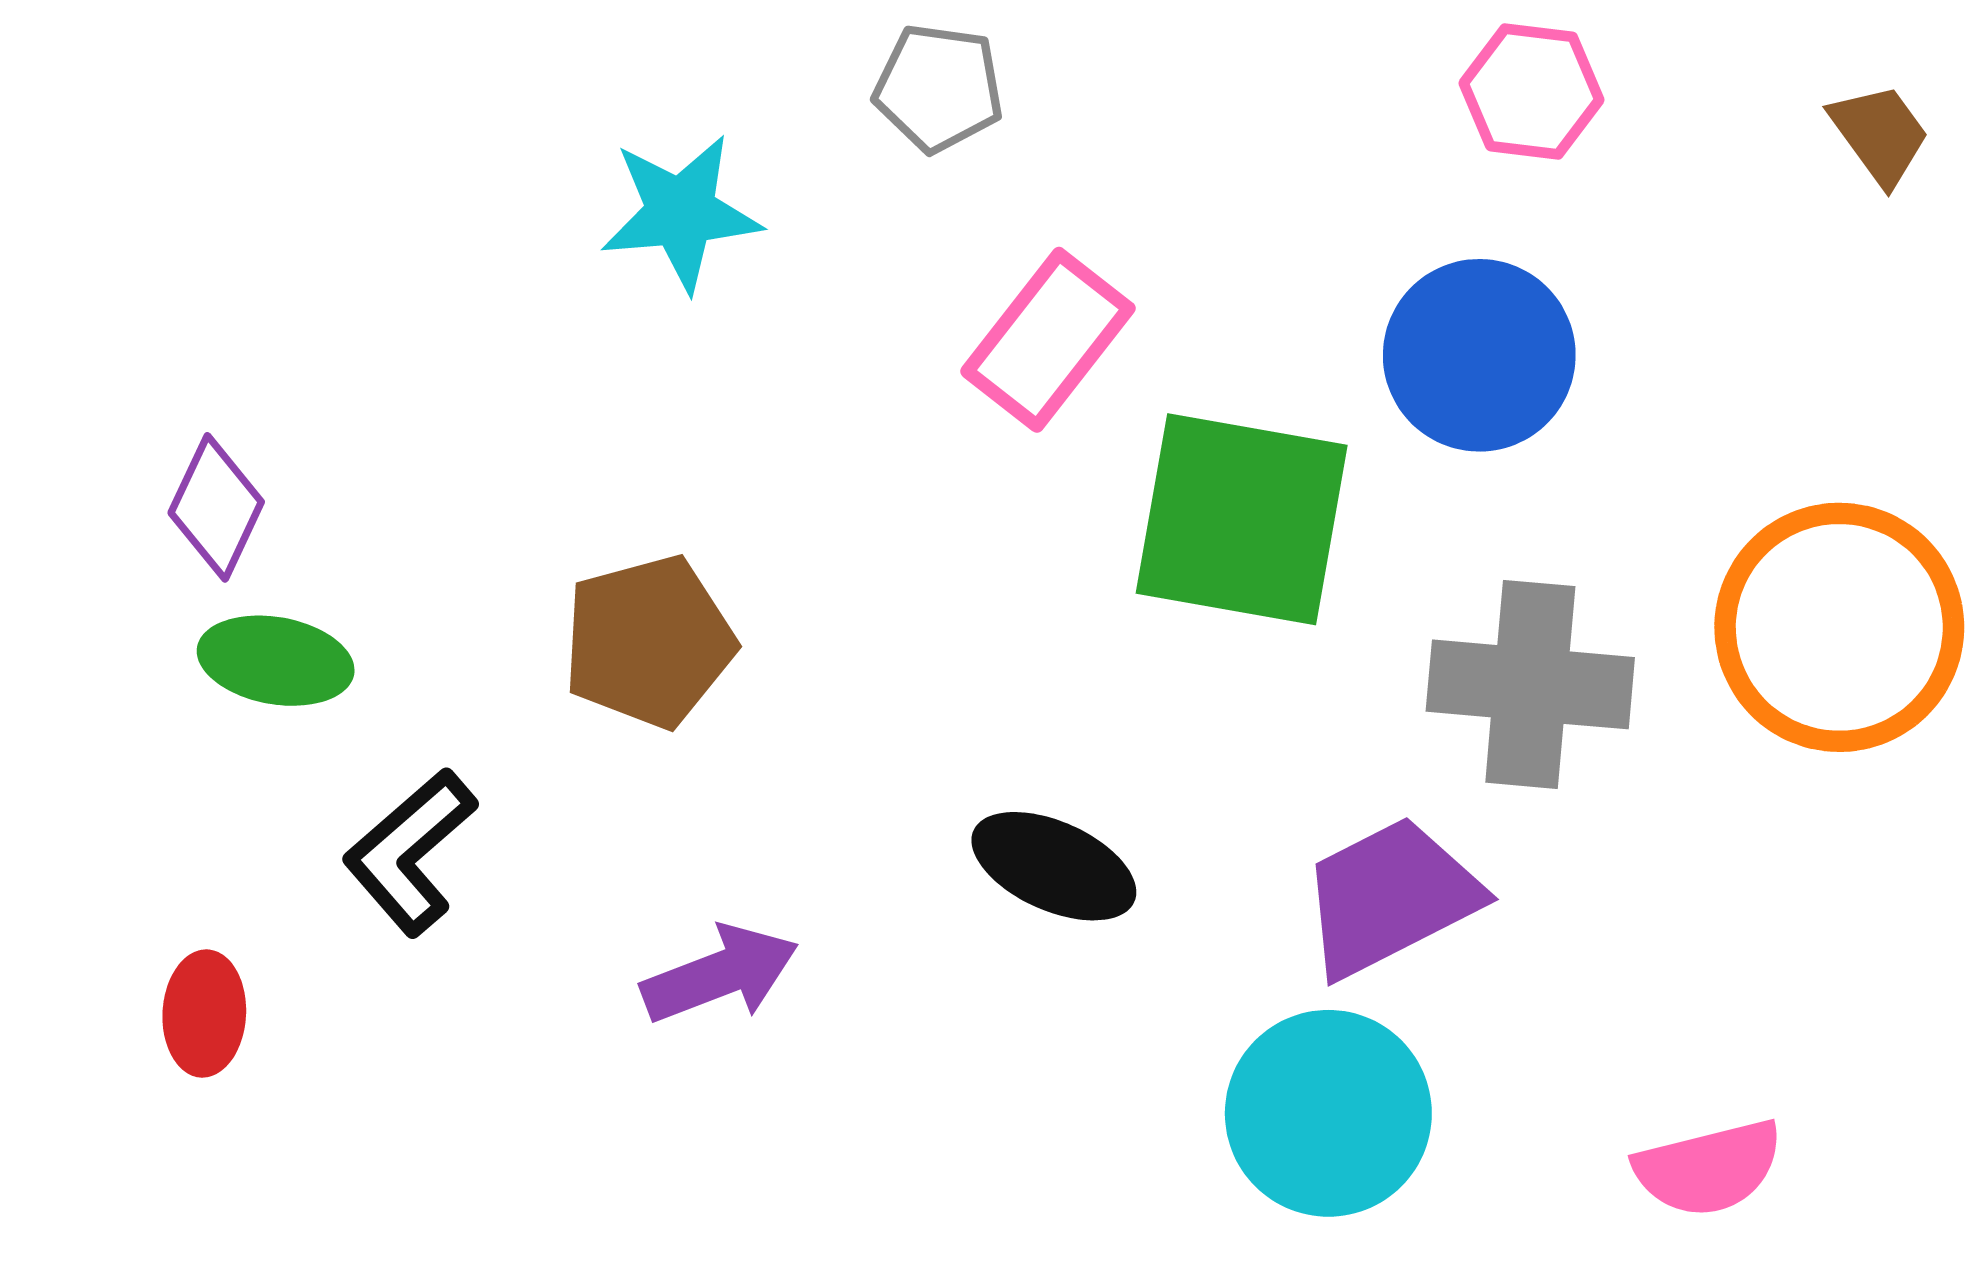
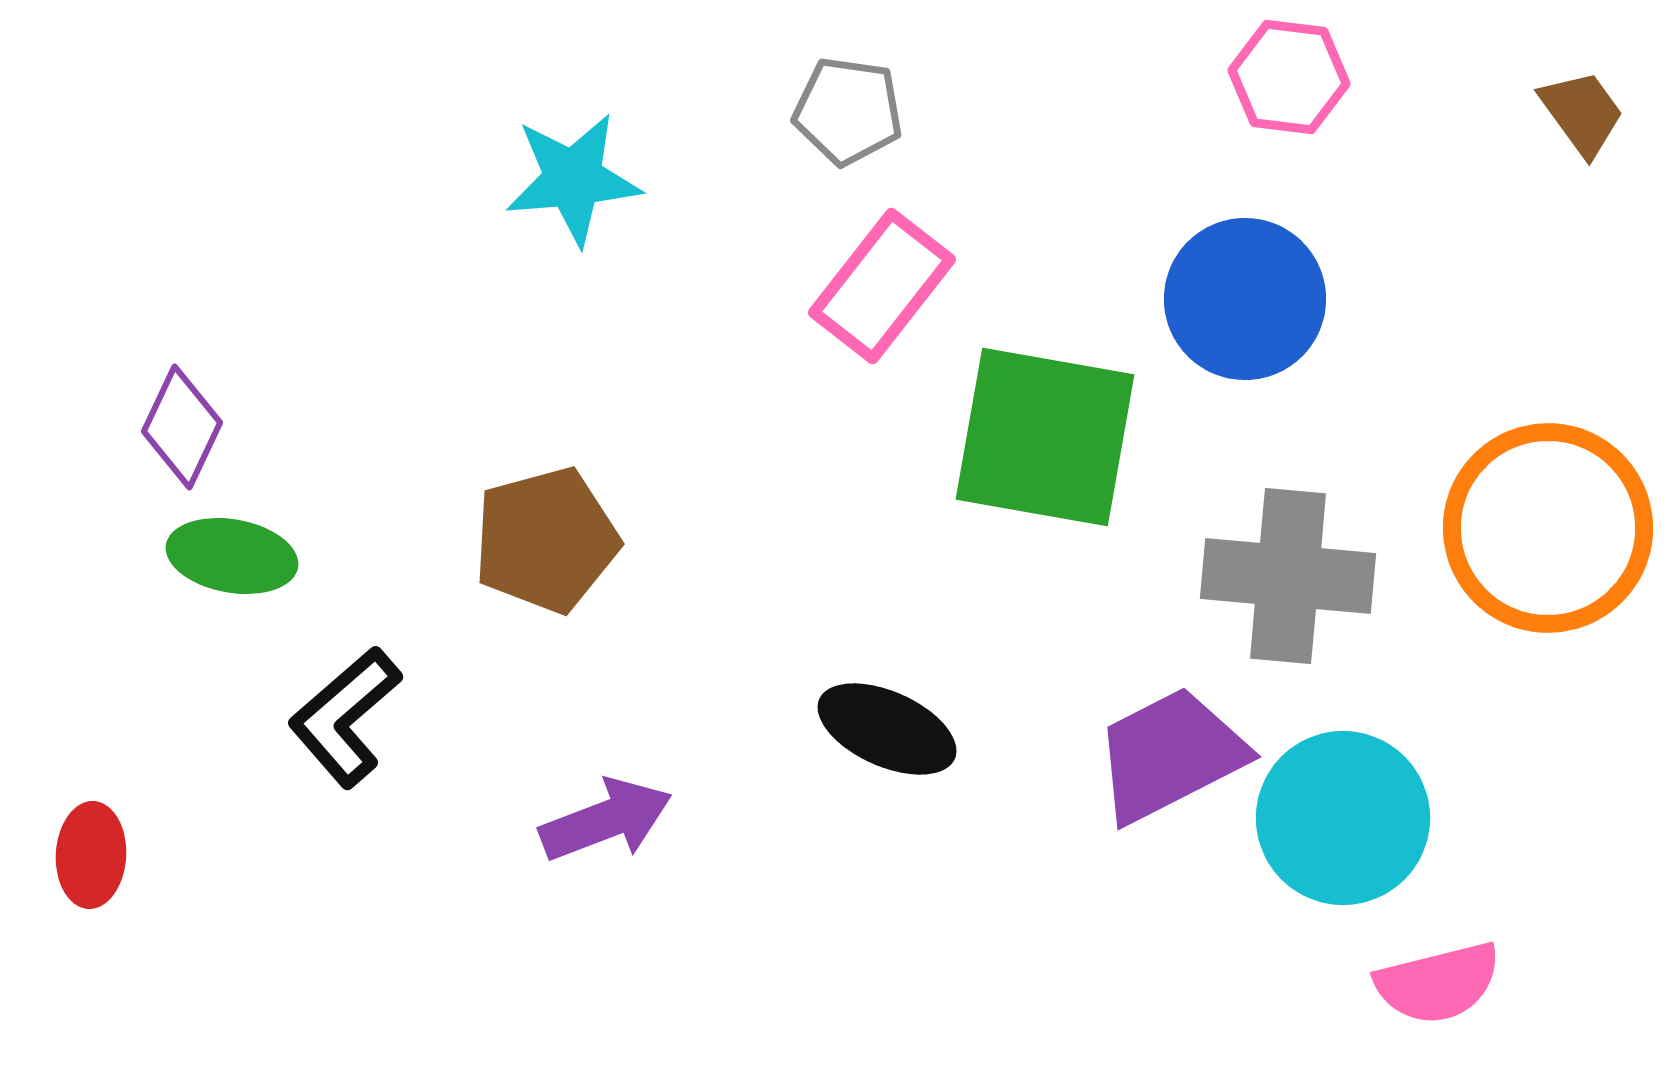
gray pentagon: (939, 88) -> (848, 111), moved
red ellipse: (204, 1014) -> (91, 855), moved
cyan circle: (1328, 1113) -> (1343, 818), moved

